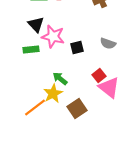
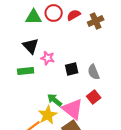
pink star: (53, 36) -> (48, 58), size x0.6
gray semicircle: (108, 43) -> (94, 72), moved, turned 49
pink triangle: (109, 87) -> (73, 109), moved

